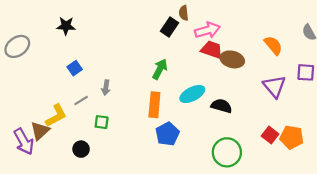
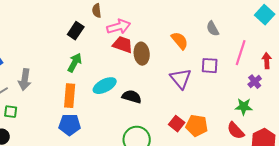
black rectangle: (170, 27) -> (76, 31), moved
brown ellipse: (232, 59) -> (142, 54), turned 70
gray arrow: (106, 88) -> (25, 80), size x1.5
green square: (102, 122) -> (11, 112), moved
blue pentagon: (167, 134) -> (70, 125), moved, turned 30

